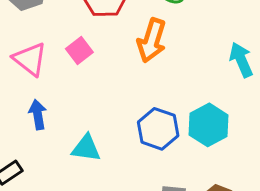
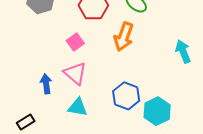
pink triangle: (30, 59) -> (75, 73), moved
cyan hexagon: (208, 125) -> (157, 111), moved

